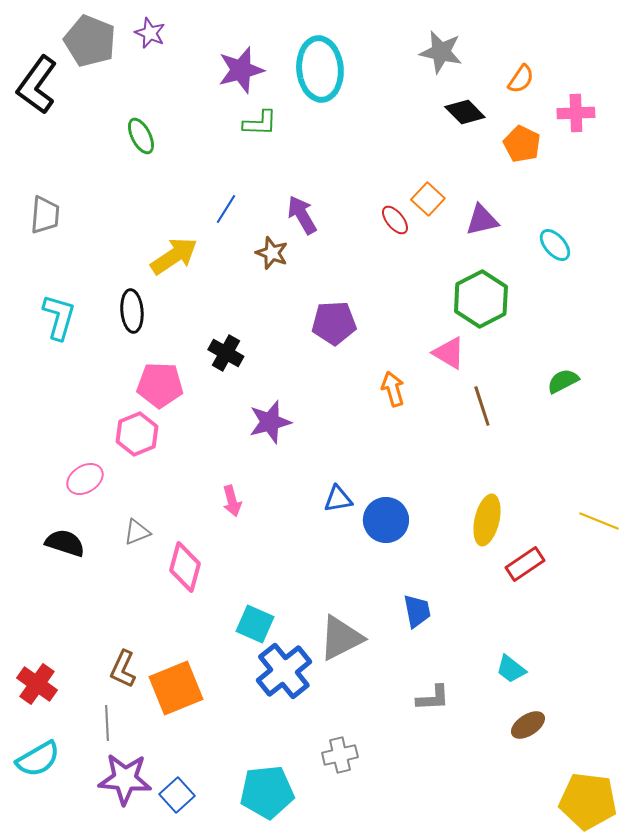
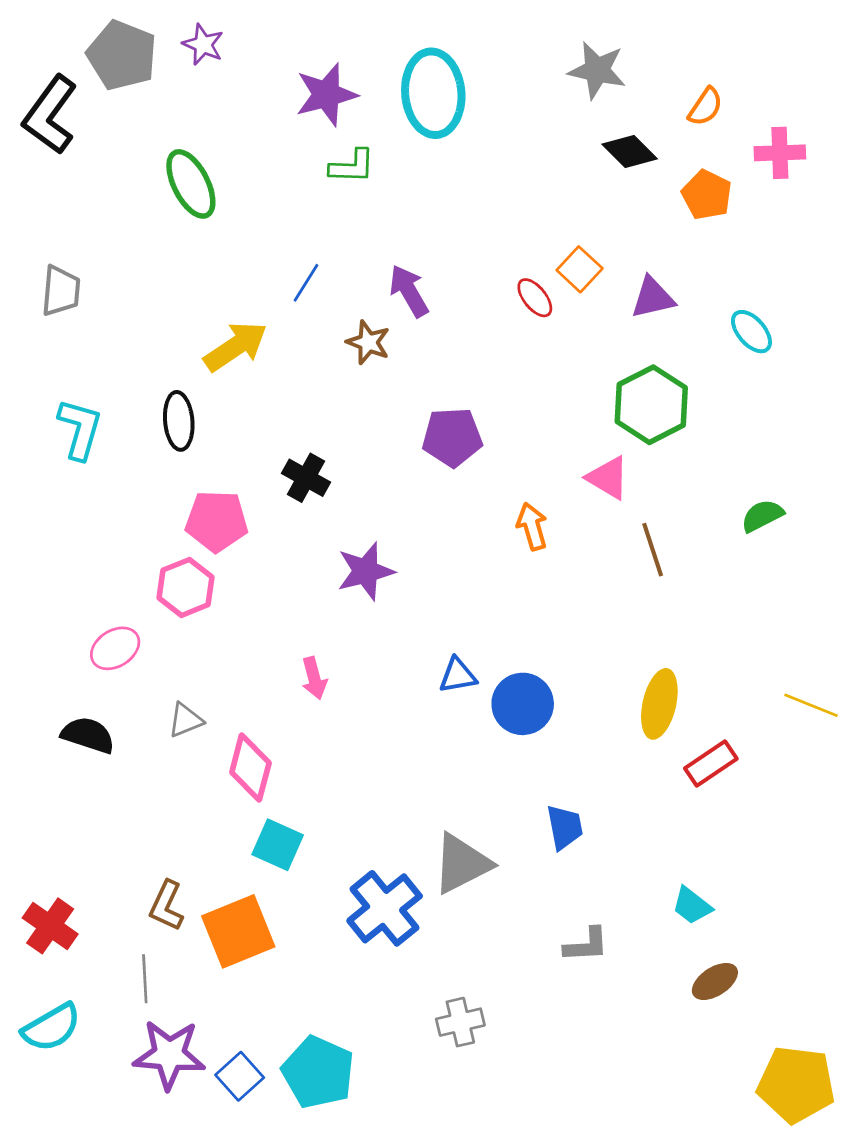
green ellipse: (141, 136) -> (191, 184), size x1.4
cyan square: (255, 624) -> (278, 845), moved
cyan pentagon: (267, 792) -> (318, 1072), moved, turned 30

